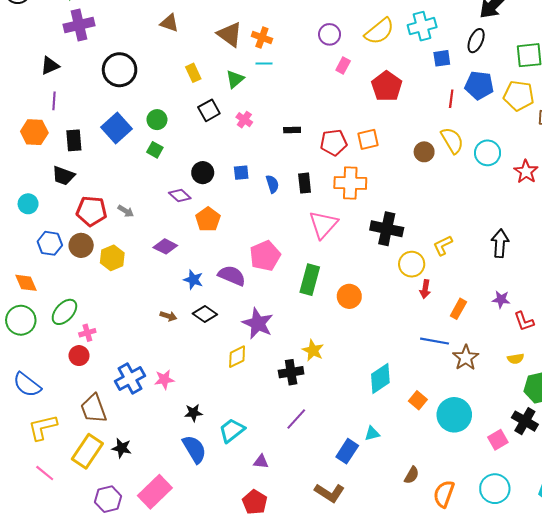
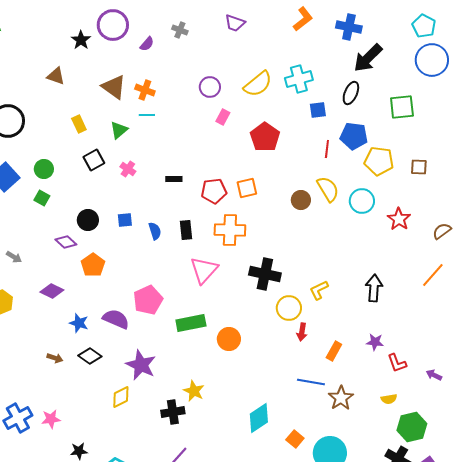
yellow pentagon: (519, 96) -> (379, 161), moved
green rectangle: (310, 280) -> (191, 323), turned 64

